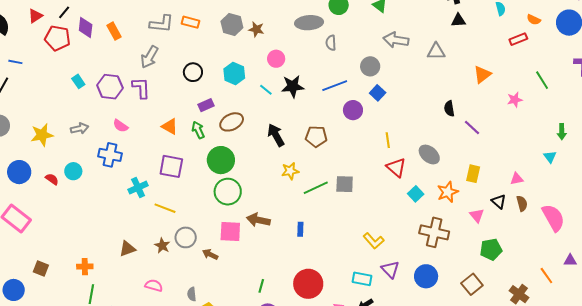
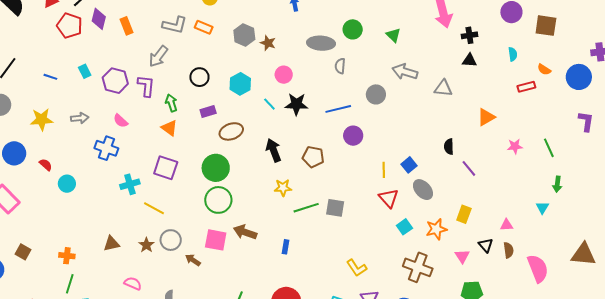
blue line: (15, 62) -> (50, 77), moved
green line: (542, 80) -> (549, 148), moved
blue square: (378, 93) -> (409, 165), moved
green arrow: (198, 130) -> (171, 103), moved
cyan circle: (73, 171) -> (67, 184), moved

